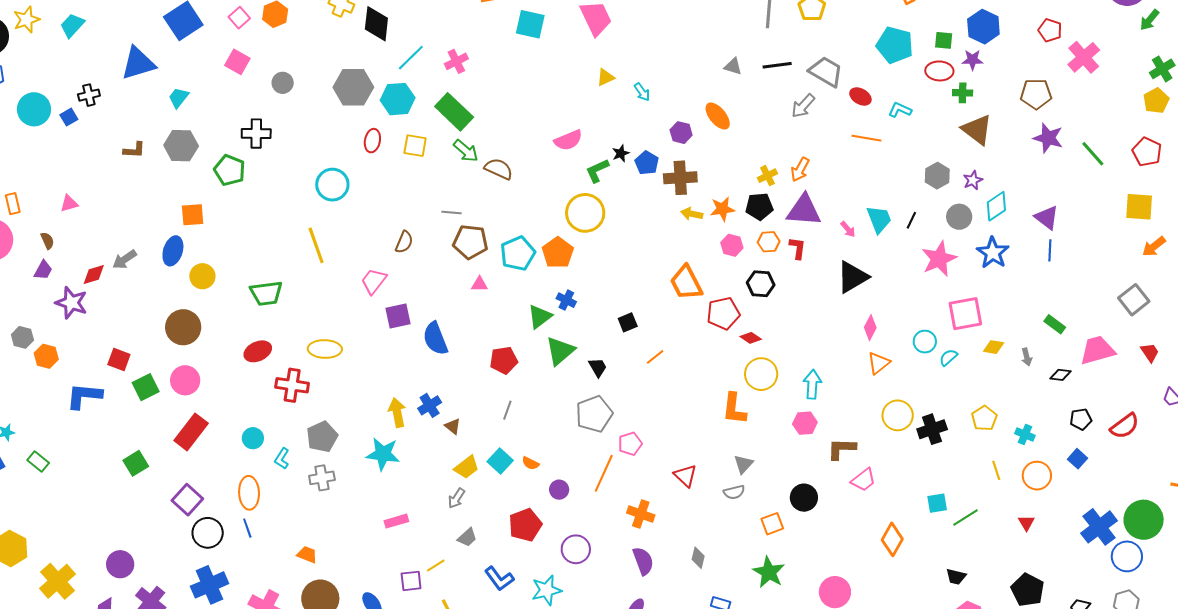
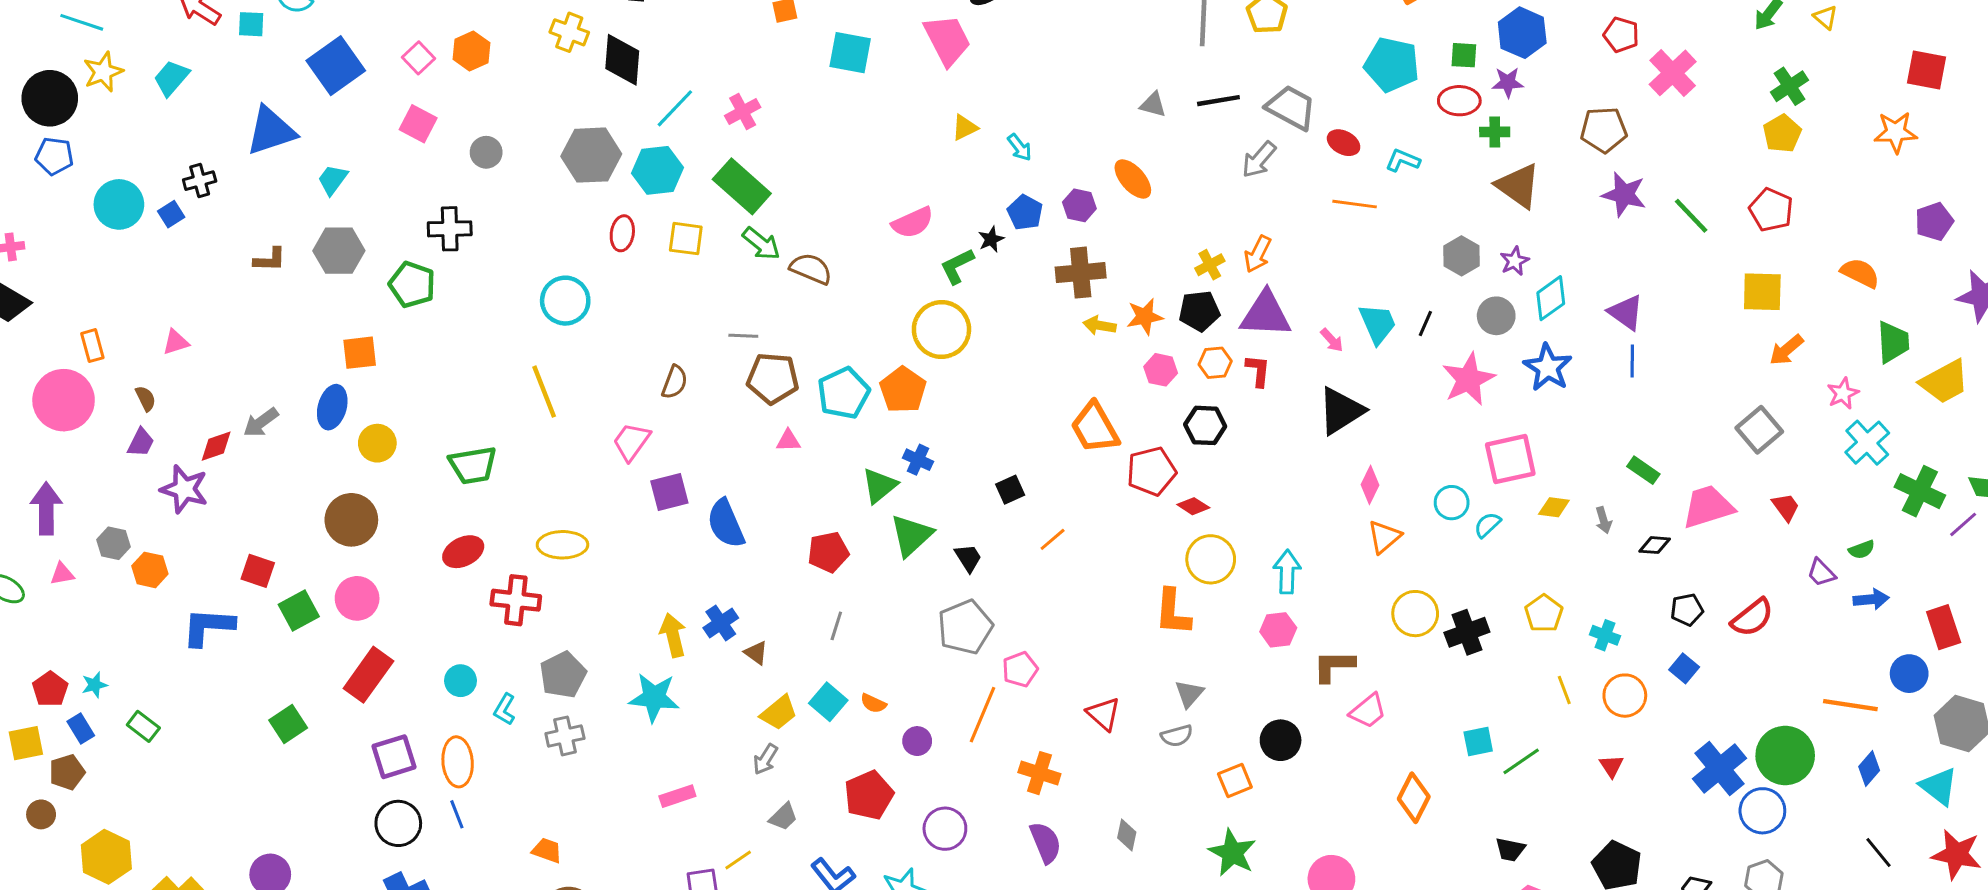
blue pentagon: (647, 163) -> (1025, 212), moved
purple square: (187, 500) -> (394, 757), moved, turned 32

